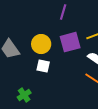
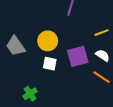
purple square: (70, 42) -> (78, 56), moved

